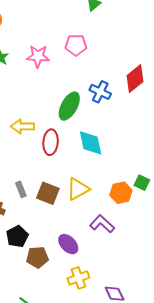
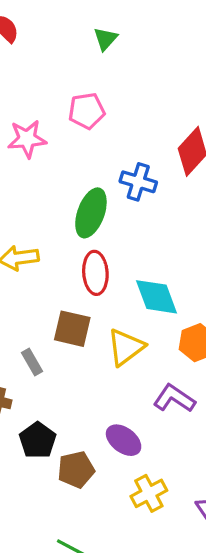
red ellipse: (51, 142) -> (95, 273), moved
cyan diamond: (91, 143) -> (156, 297), moved
brown square: (48, 193) -> (72, 329), moved

